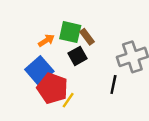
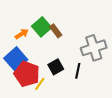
green square: (70, 32) -> (42, 27), turned 36
black square: (77, 56) -> (56, 67), moved

